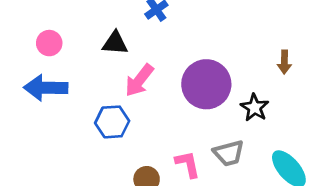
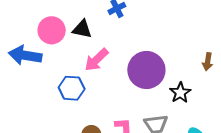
pink circle: (49, 43) -> (52, 30), moved, size x1.4

